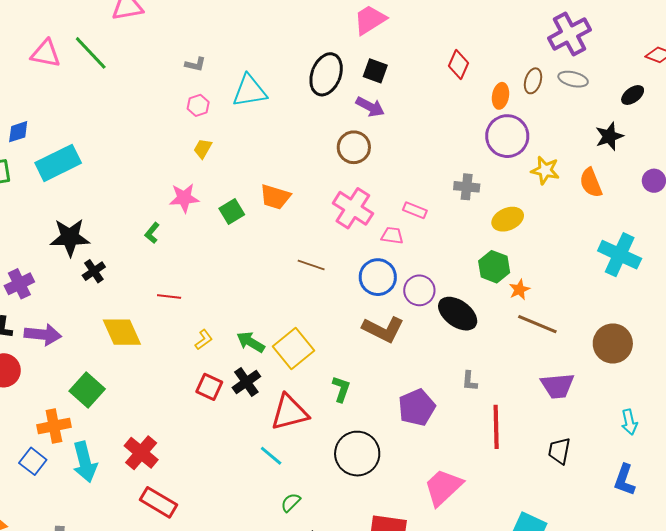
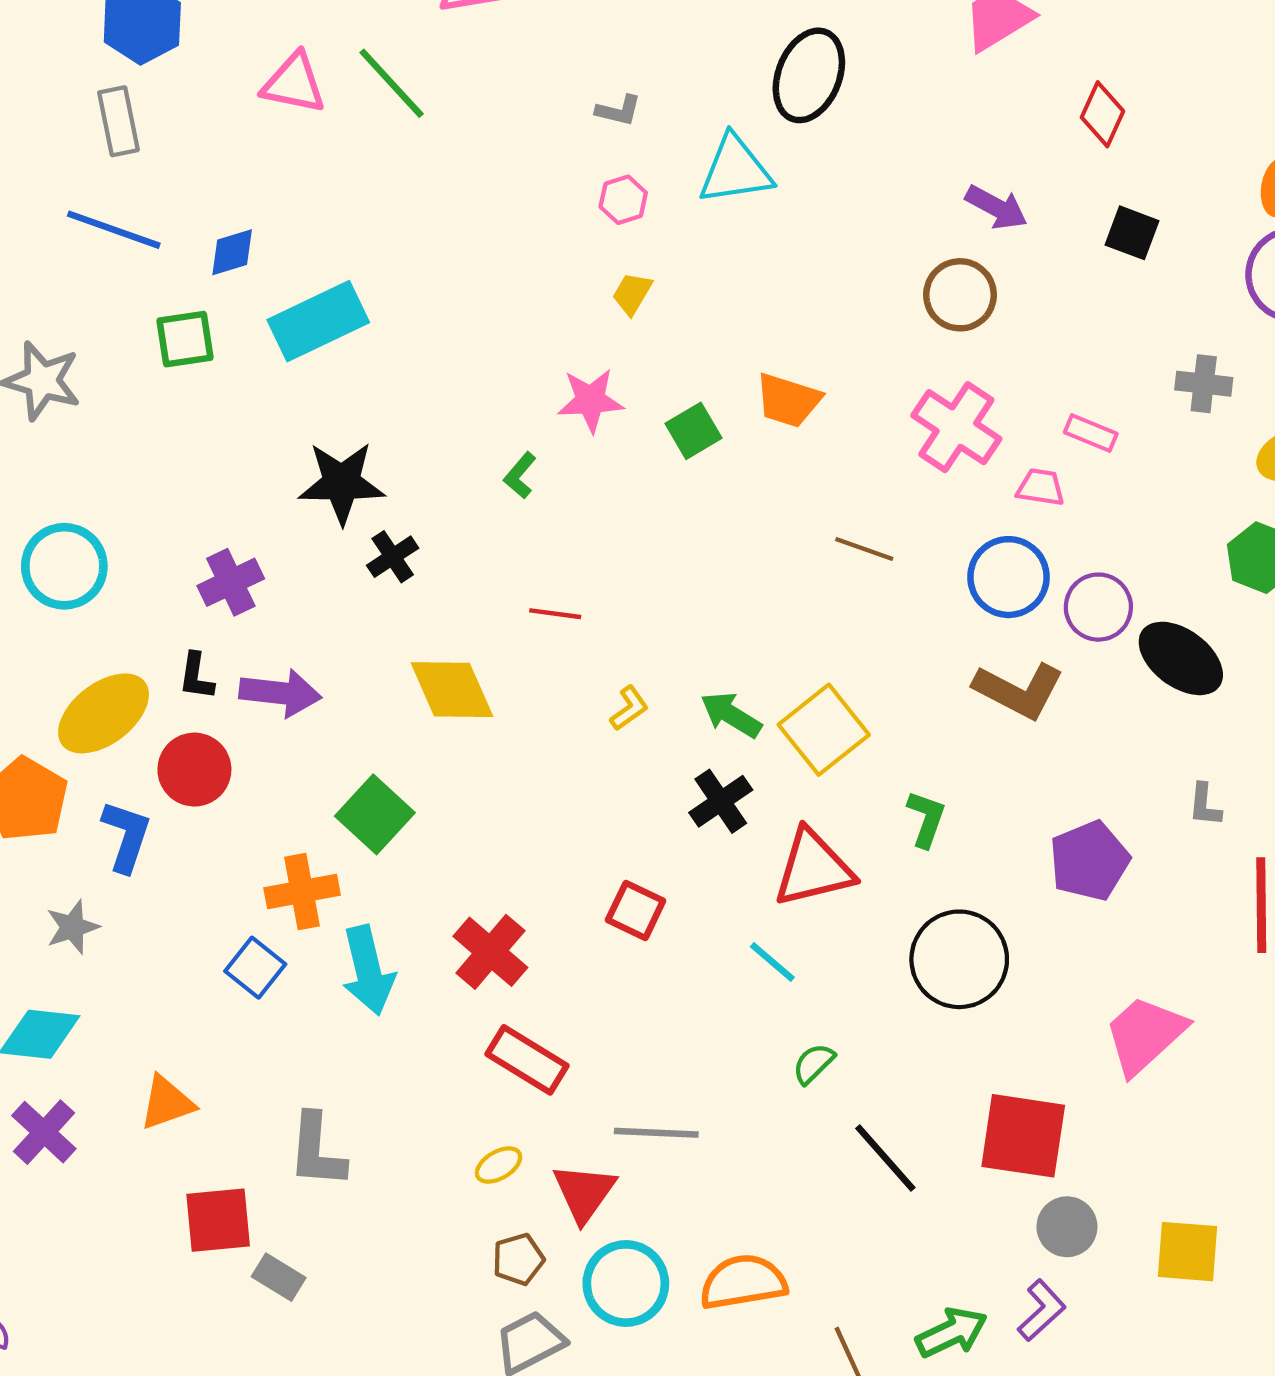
red diamond: (458, 65) -> (1103, 114), moved
black square: (375, 71) -> (1132, 233), moved
black ellipse: (326, 74) -> (809, 75), moved
red square: (209, 387) -> (636, 910), moved

